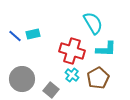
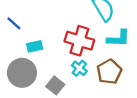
cyan rectangle: (33, 34) -> (35, 46), moved

